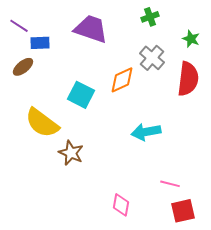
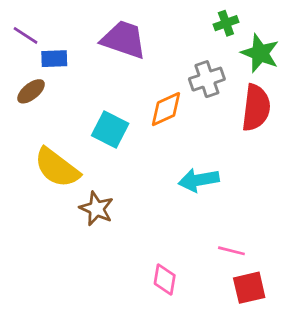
green cross: (150, 17) -> (226, 23), moved
green star: (191, 39) -> (260, 53), size x1.6
gray cross: (152, 58) -> (207, 79), turned 30

